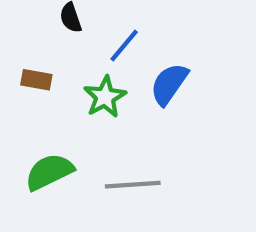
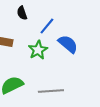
blue semicircle: (169, 84) -> (68, 44), turned 95

